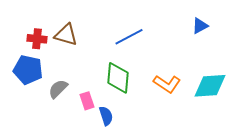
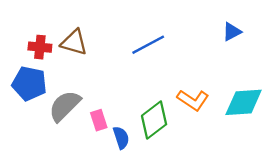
green diamond: (118, 78) -> (154, 120), moved, turned 48
gray semicircle: (58, 89) -> (65, 106), size x1.4

